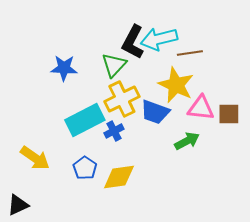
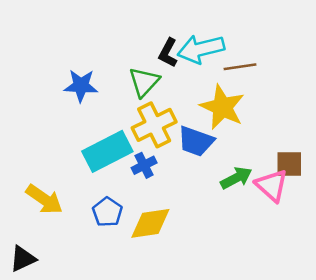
black L-shape: (133, 42) -> (168, 53), size x0.7
pink triangle: (201, 108) -> (272, 185), moved, turned 36
brown square: (229, 114) -> (289, 164), moved

